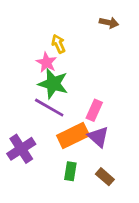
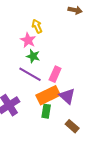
green star: (53, 84) -> (33, 56), size x0.6
pink rectangle: (94, 110) -> (55, 74), moved
green rectangle: (70, 171) -> (46, 111), moved

